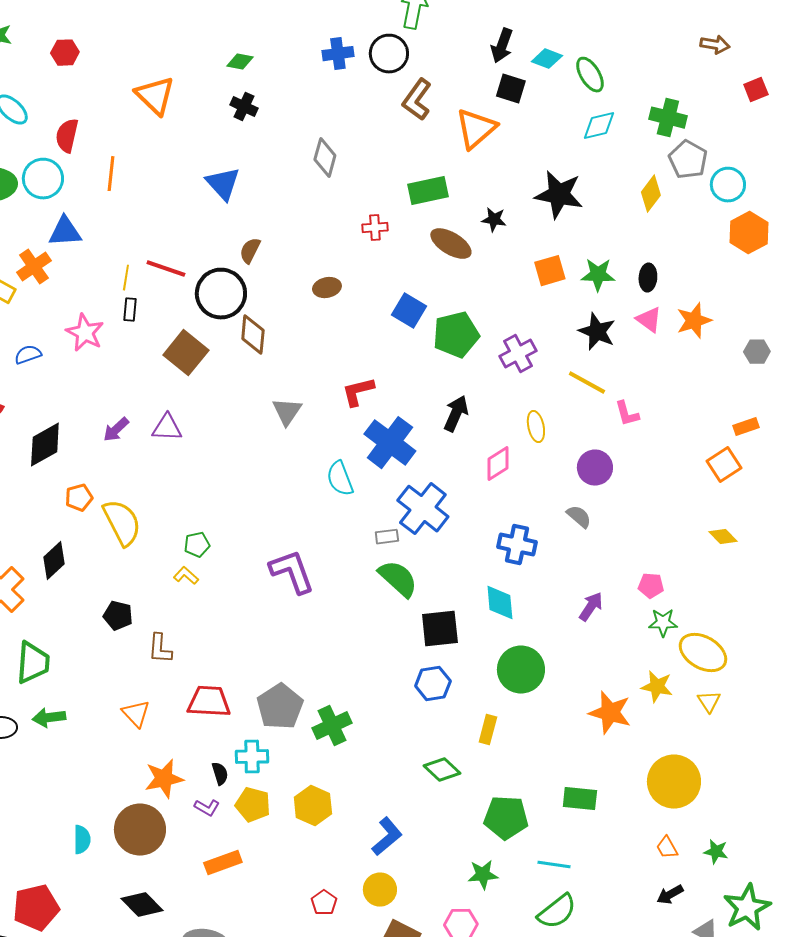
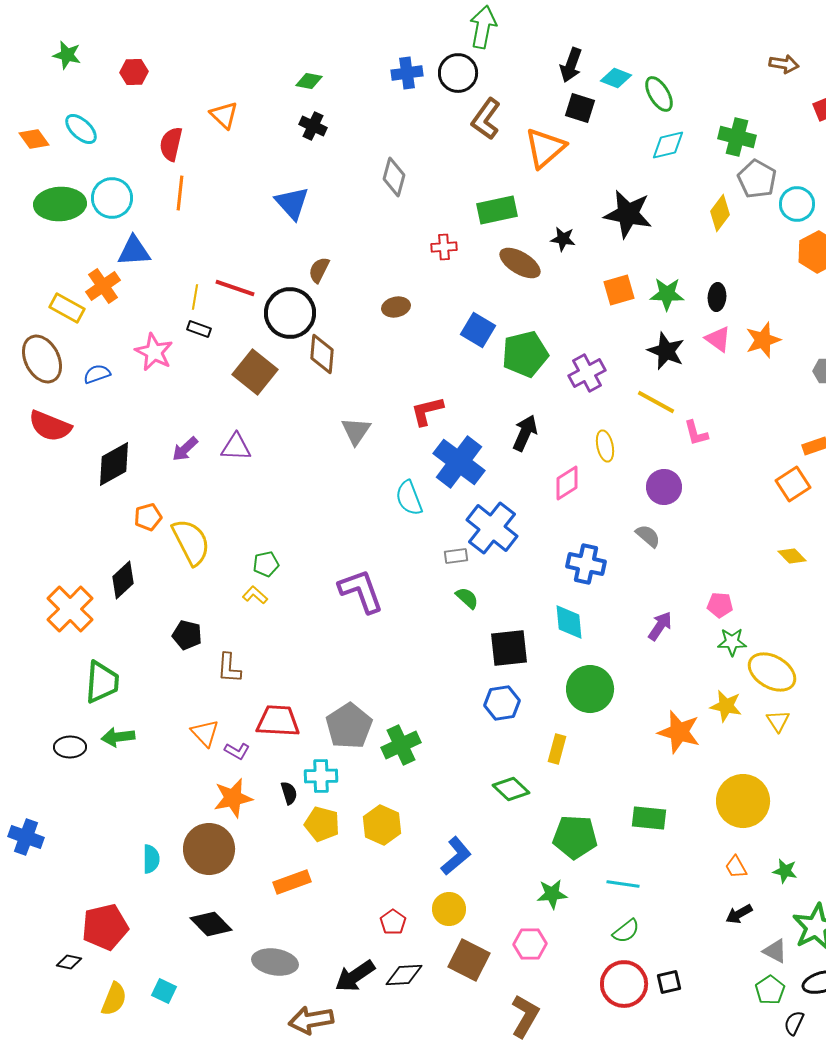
orange triangle: (155, 96) -> (224, 115), size x0.7
red semicircle: (67, 136) -> (171, 144), moved
black rectangle: (130, 310) -> (199, 329), turned -75
green semicircle: (398, 579) -> (467, 598), size x0.6
purple L-shape: (207, 808) -> (237, 751), moved
green semicircle: (557, 912) -> (626, 931), size x0.7

